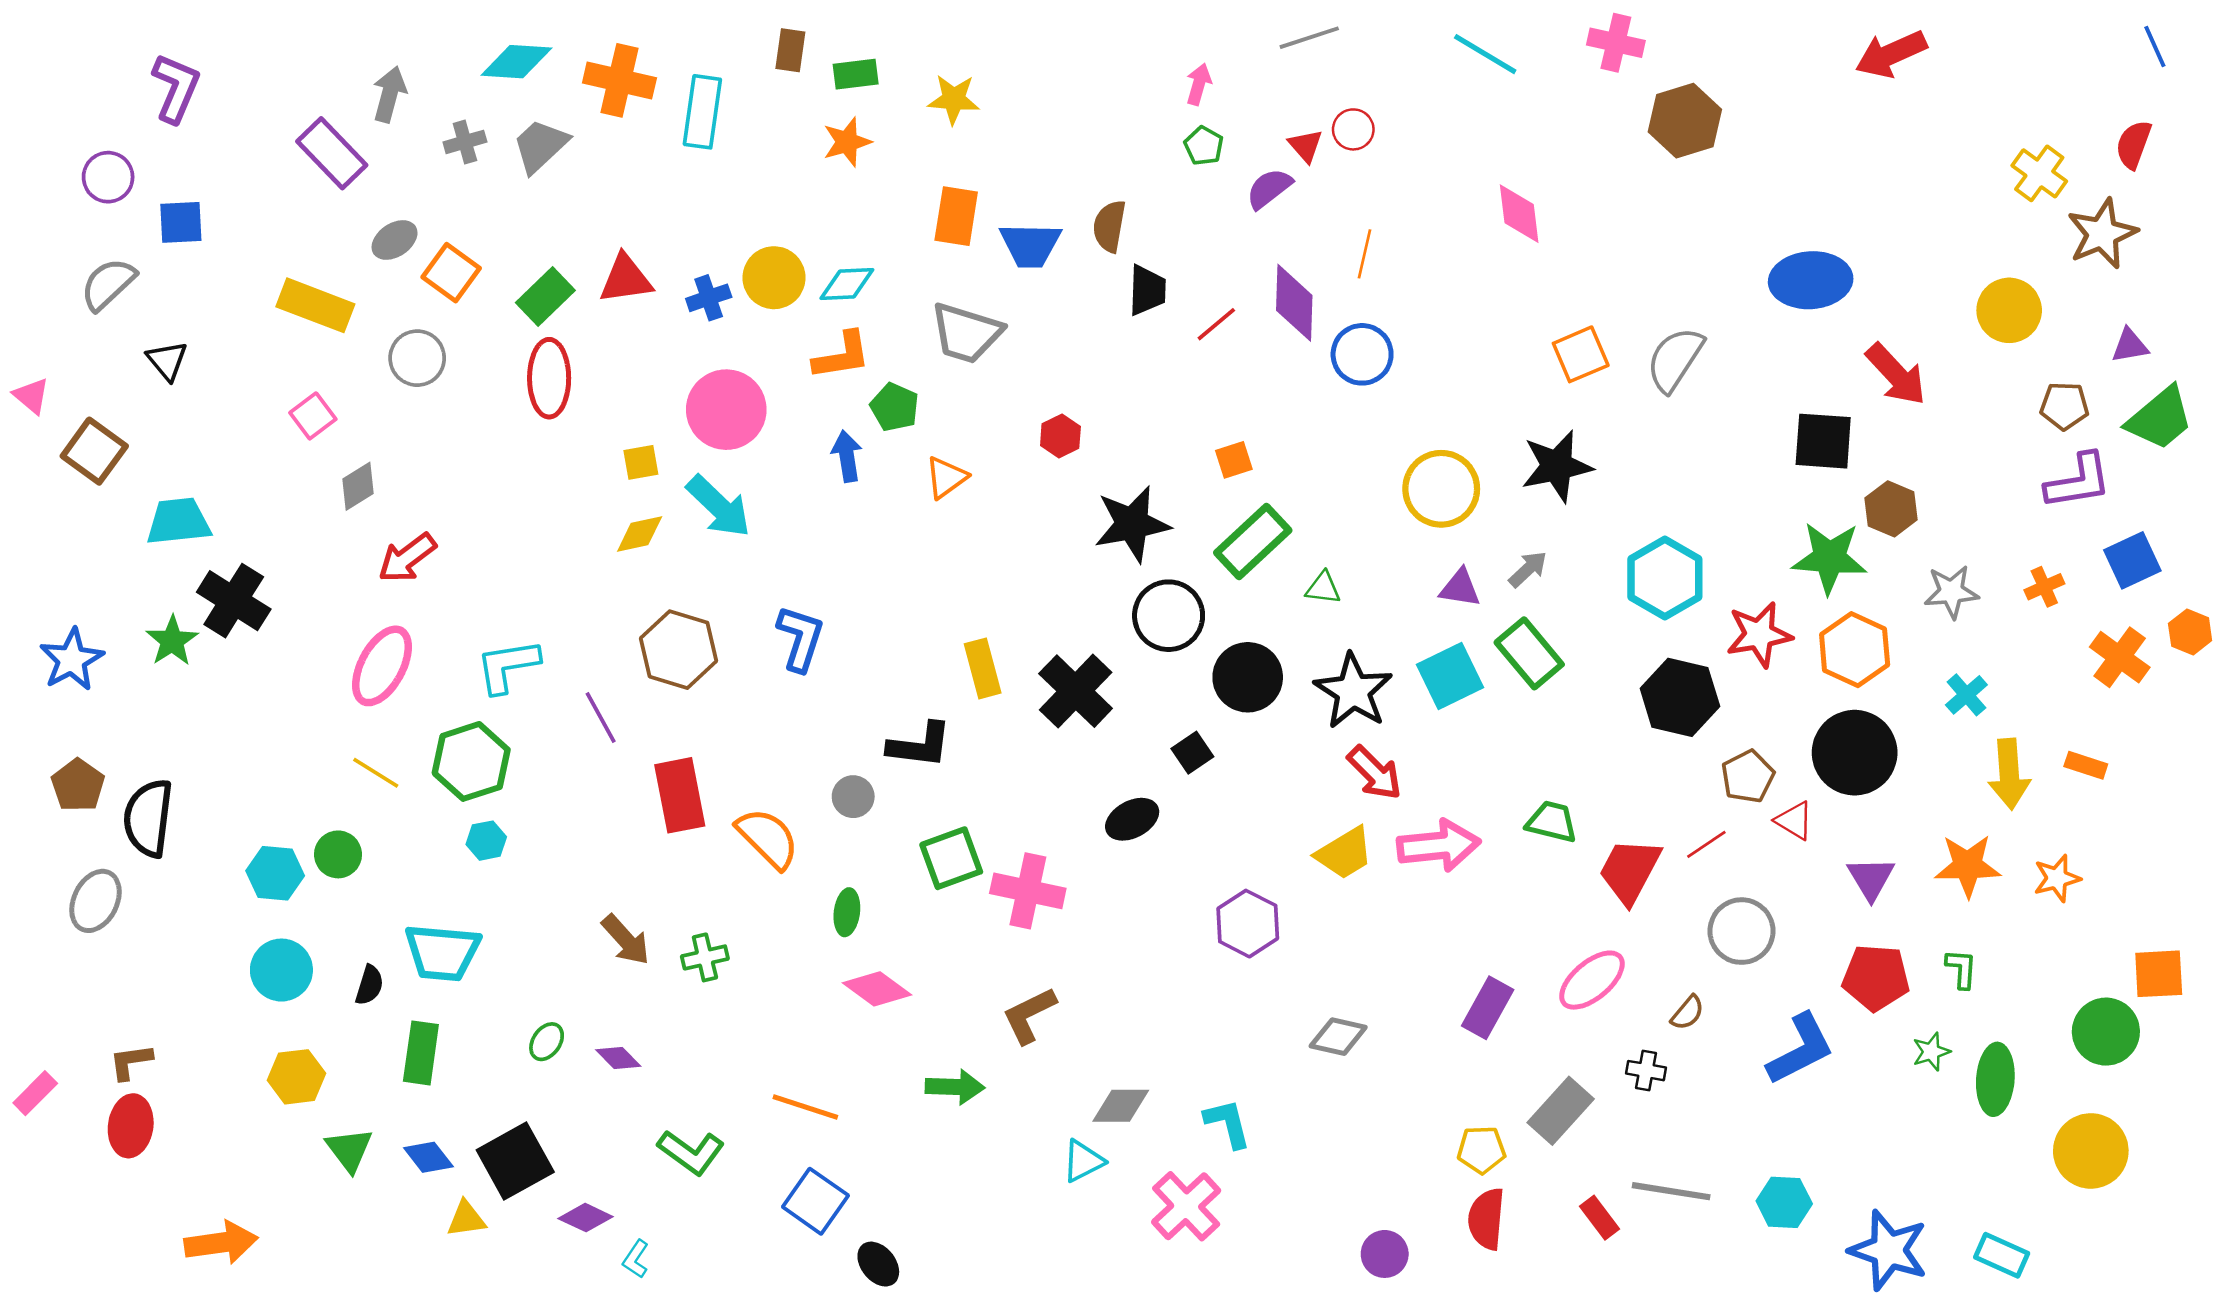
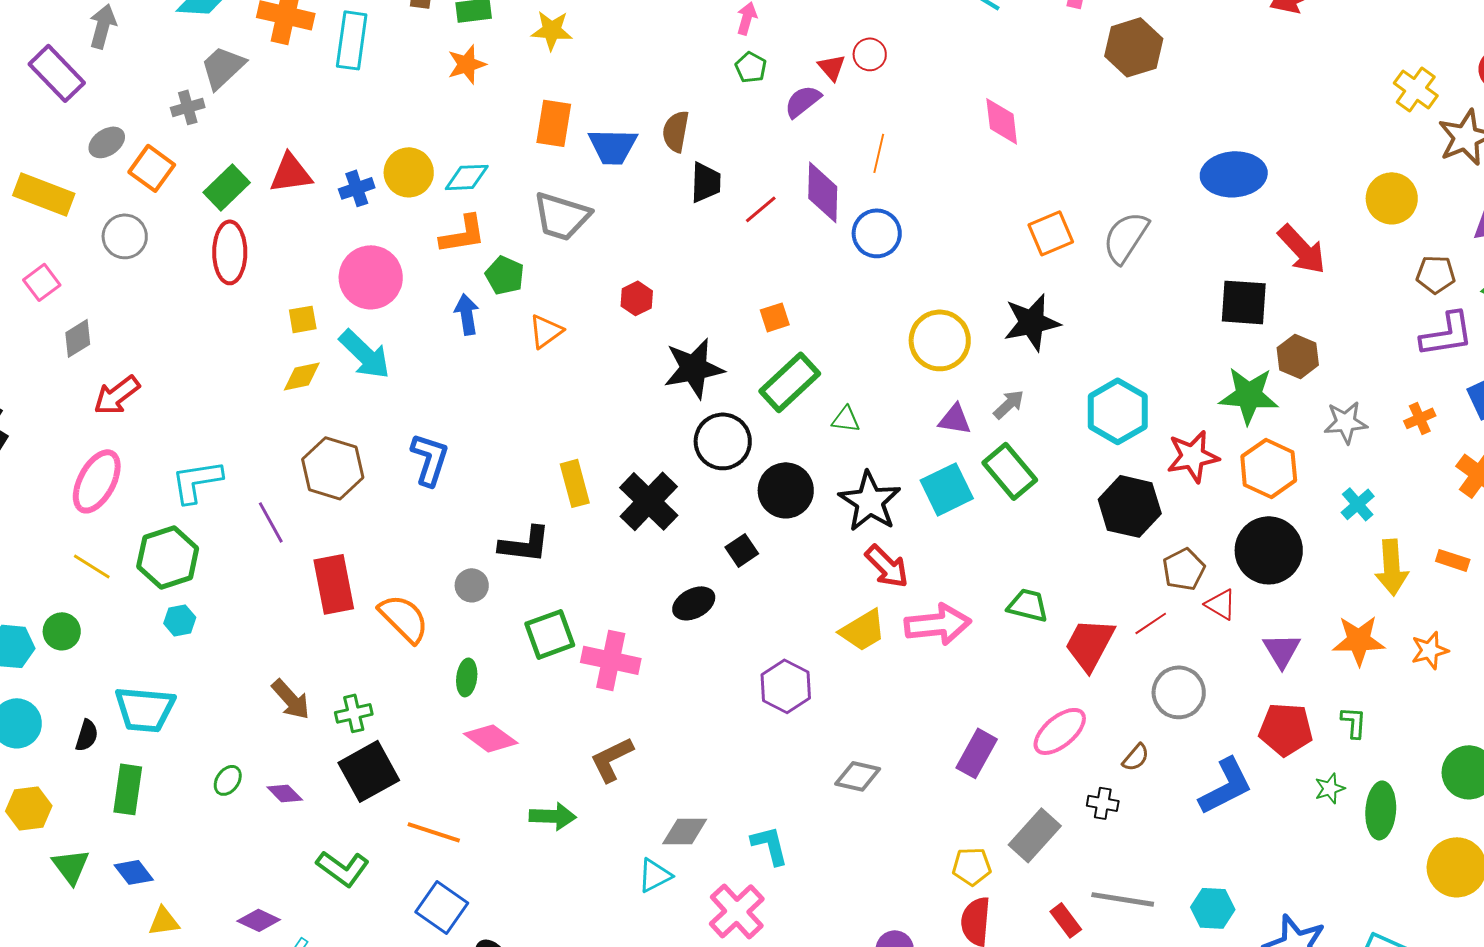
gray cross: (465, 142) -> (188, 107), moved
black square: (515, 1161) -> (369, 771), moved

